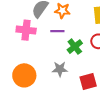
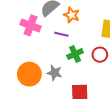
orange circle: (24, 75) -> (29, 74), moved

